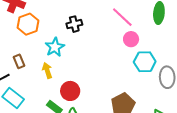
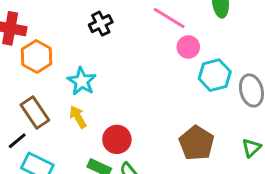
black cross: (74, 24) -> (101, 24), moved
brown rectangle: (19, 61) -> (35, 112), size x1.5

